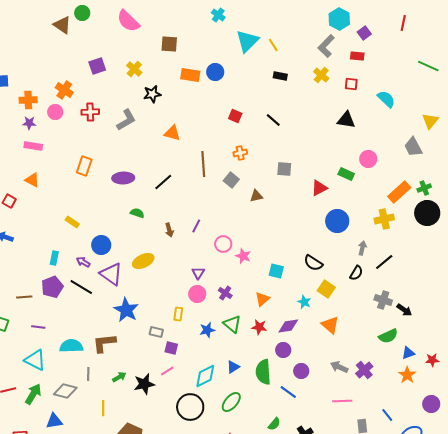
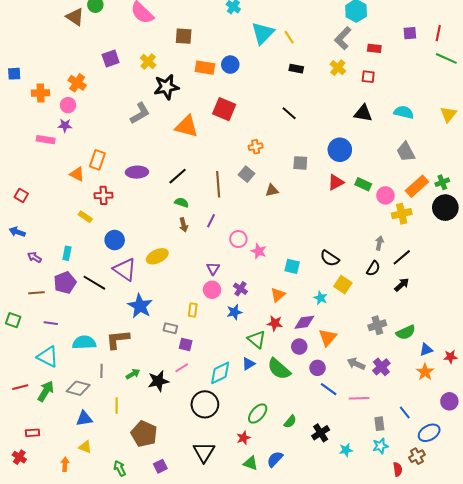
red line: (403, 23) -> (438, 33), moved
purple square: (364, 33) -> (410, 33), moved, turned 32
black star: (152, 94) -> (166, 87), size x1.4
cyan semicircle: (386, 99) -> (404, 112), moved, turned -30
red cross: (90, 112) -> (103, 195), moved
red square: (235, 116) -> (224, 109), moved, size x1.6
purple star: (29, 123) -> (65, 125), moved
orange triangle: (172, 133) -> (187, 126), size x1.4
gray trapezoid: (413, 147) -> (406, 152), moved
pink circle: (368, 159) -> (385, 195), moved
brown line: (203, 164) -> (218, 184), moved
green rectangle: (346, 174) -> (363, 184), moved
orange triangle: (32, 180) -> (77, 174), moved
green semicircle: (137, 213) -> (182, 203), moved
blue circle: (337, 221) -> (340, 150), moved
purple arrow: (83, 262) -> (34, 257), moved
gray cross: (383, 300) -> (377, 325), moved, turned -36
black arrow: (404, 310) -> (402, 285), moved, turned -77
green triangle: (232, 324) -> (257, 339), moved
orange triangle: (330, 325) -> (328, 337), moved, turned 30
blue star: (207, 330) -> (234, 312), moved
green semicircle: (263, 372) -> (279, 369), turned -45
blue line: (288, 392) -> (329, 389), moved
green ellipse: (231, 402) -> (258, 414), moved
blue triangle: (54, 421) -> (84, 419), moved

